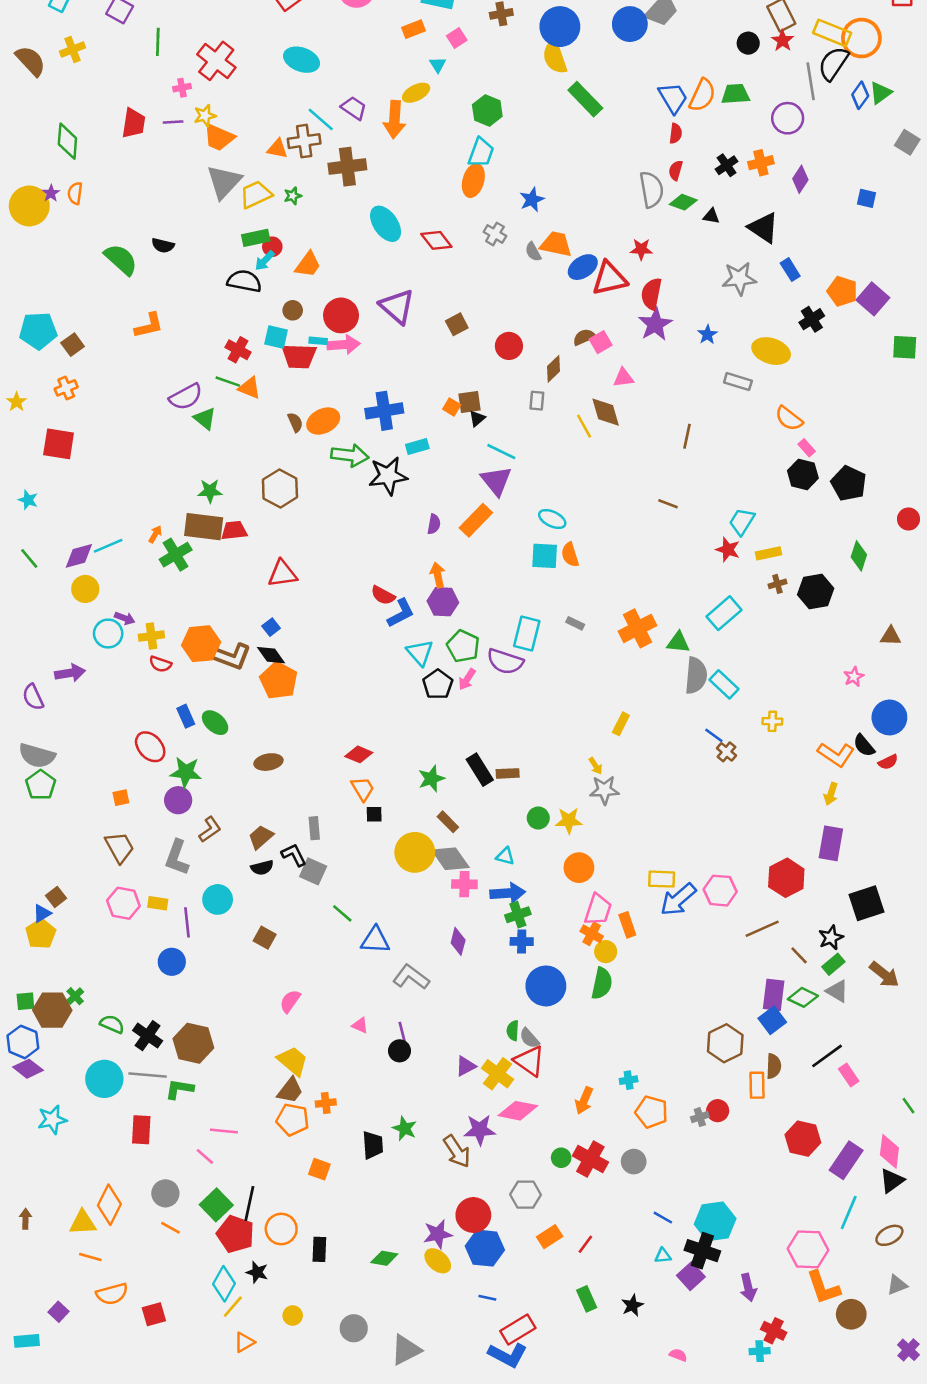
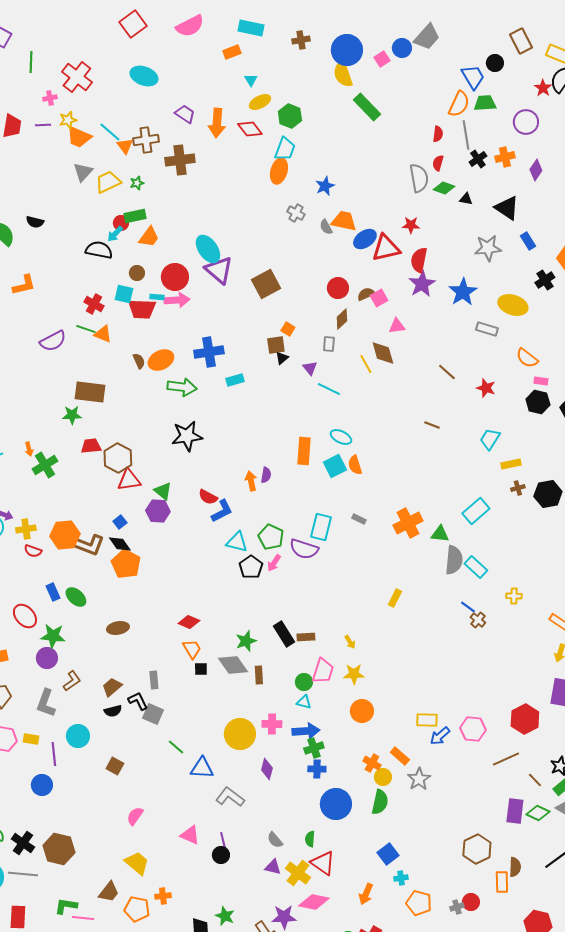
blue circle: (630, 24) -> (402, 48), size x0.7
pink square: (457, 38) -> (382, 59), moved
red star: (783, 41) -> (543, 88), moved
gray line: (811, 81) -> (466, 135), moved
yellow ellipse: (416, 93) -> (260, 102), moved
blue trapezoid: (673, 98) -> (473, 77), moved
cyan line: (321, 119) -> (110, 132), moved
orange triangle: (277, 149) -> (125, 146), turned 42
gray triangle: (224, 182) -> (83, 172), size x0.7
cyan ellipse: (386, 224) -> (208, 249), moved
green rectangle: (256, 238) -> (135, 216), moved
red diamond: (436, 240) -> (250, 129), moved
brown square: (457, 324) -> (266, 284), size x1.6
blue star: (707, 334) -> (463, 292), size x1.8
red circle: (509, 346) -> (338, 288), moved
orange square: (452, 407) -> (288, 329), moved
green triangle: (205, 418) -> (163, 491), moved
brown line: (687, 436) -> (447, 372), turned -60
pink rectangle: (807, 448) -> (541, 381), turned -40
cyan line: (501, 452) -> (329, 389), moved
black star: (388, 476) -> (187, 436), moved
purple triangle: (496, 481) -> (310, 368), moved, size x0.6
brown hexagon: (280, 488) -> (118, 458), moved
orange rectangle: (476, 520) -> (304, 451), moved, turned -40
purple semicircle: (434, 524) -> (266, 475), moved
brown rectangle: (204, 527) -> (90, 392), moved
orange arrow: (155, 534) -> (29, 449), turned 136
red star: (728, 550) -> (486, 388), moved
cyan square: (545, 556) -> (335, 466), turned -30
purple hexagon: (443, 602) -> (158, 511), moved
cyan triangle: (420, 653) -> (237, 542), turned -35
yellow arrow: (595, 766) -> (350, 642), moved
gray star: (604, 790) -> (419, 779), moved, turned -30
green circle: (538, 818) -> (304, 682), moved
brown rectangle: (448, 822) -> (259, 675), turned 42
yellow circle: (415, 852) -> (240, 734), moved
gray diamond: (450, 859) -> (233, 665), moved
blue arrow: (678, 899) -> (440, 736), size x0.7
pink trapezoid: (598, 910) -> (323, 671), moved
orange rectangle: (627, 925) -> (400, 756), turned -30
blue square: (772, 1020) -> (388, 854), moved
pink triangle: (360, 1025) -> (190, 835), size x1.5
gray semicircle: (529, 1038) -> (275, 840), moved
purple triangle: (466, 1066) -> (273, 867), turned 42
green L-shape: (179, 1089) -> (66, 906), moved
brown trapezoid: (290, 1090) -> (109, 892), moved

